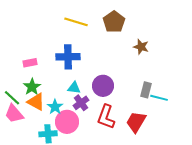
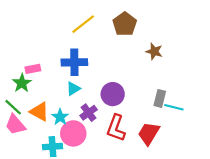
yellow line: (76, 22) -> (83, 24), turned -55
green star: (32, 87) -> (22, 83), moved
cyan triangle: (74, 88) -> (73, 89), moved, turned -40

